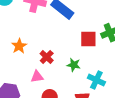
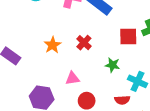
red cross: (47, 57) -> (84, 43), moved

